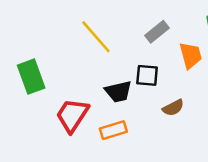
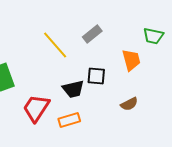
gray rectangle: (157, 32) -> (92, 34), moved
brown semicircle: (173, 108) -> (129, 104), moved

